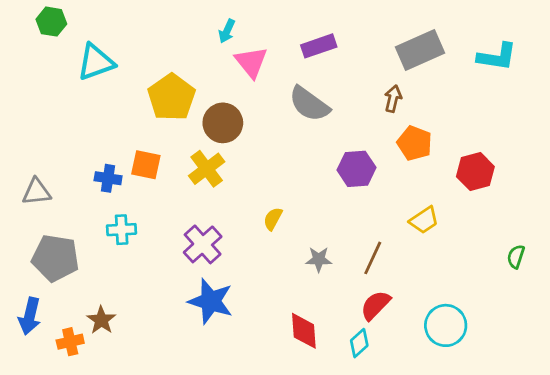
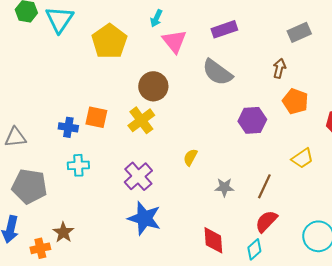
gray rectangle: (420, 50) -> (299, 32), size x0.7
cyan triangle: (96, 62) -> (59, 19), moved, turned -36
yellow pentagon: (172, 97) -> (109, 41), moved

